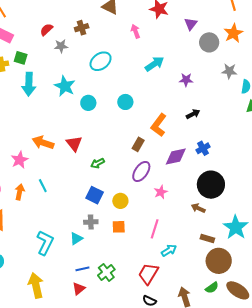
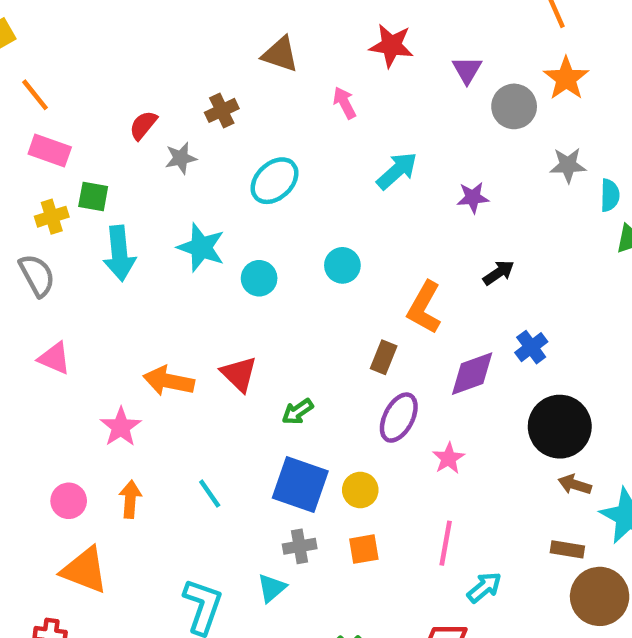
cyan line: (43, 186) -> (210, 494), moved
blue square: (95, 195) -> (300, 485), size x1.4
brown arrow: (198, 208) -> (575, 485), moved

